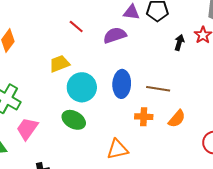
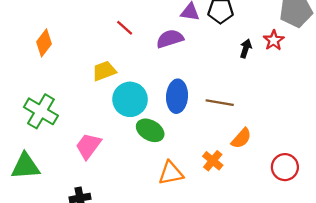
orange cross: (144, 117) -> (213, 161), moved, turned 36
green ellipse: (74, 120) -> (150, 130), moved
pink trapezoid: (27, 129) -> (88, 146), moved

